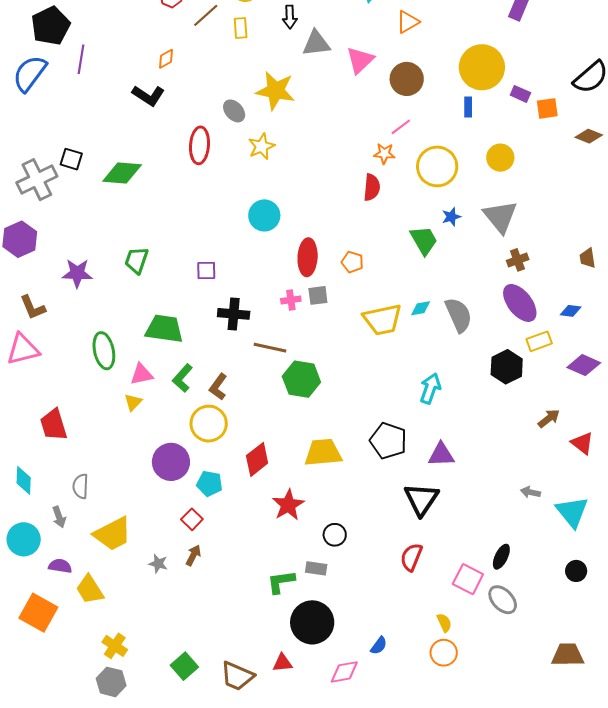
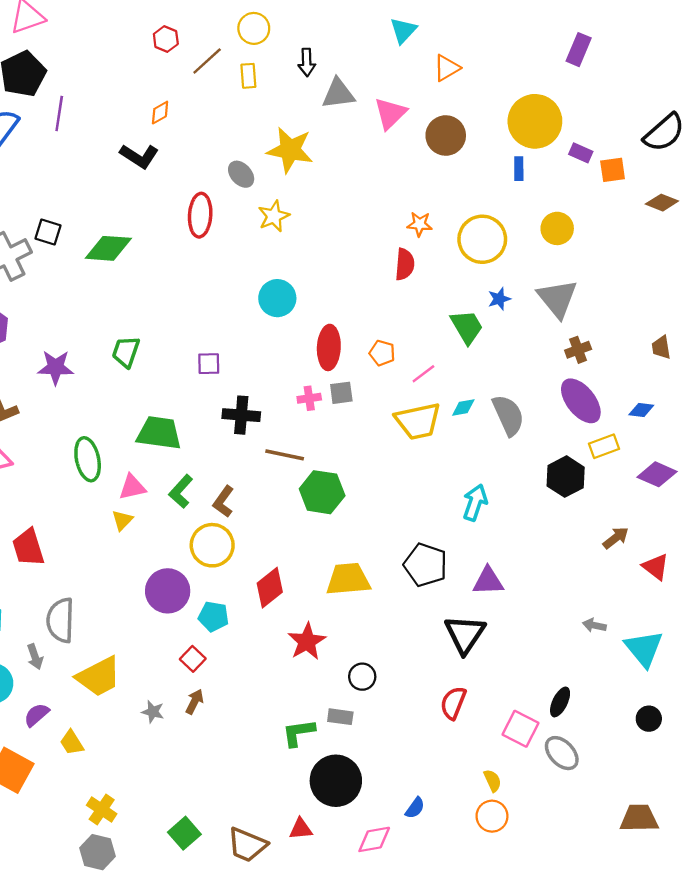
pink line: (401, 127) -> (423, 374), moved
gray semicircle: (81, 486) -> (60, 620), size x1.5
purple semicircle: (60, 566) -> (37, 715), turned -50
yellow trapezoid: (90, 589) -> (72, 743), size x0.7

